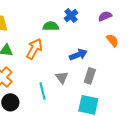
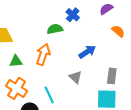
gray rectangle: (90, 76) -> (112, 76), moved
cyan line: (43, 91) -> (49, 95), moved

